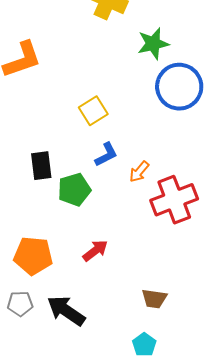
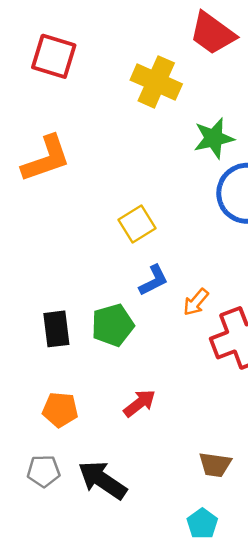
black rectangle: (41, 166) -> (56, 329), moved
orange pentagon: (33, 256) -> (60, 410), size x0.7

